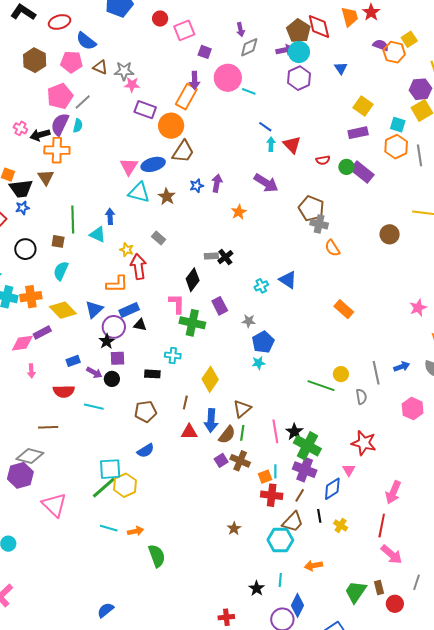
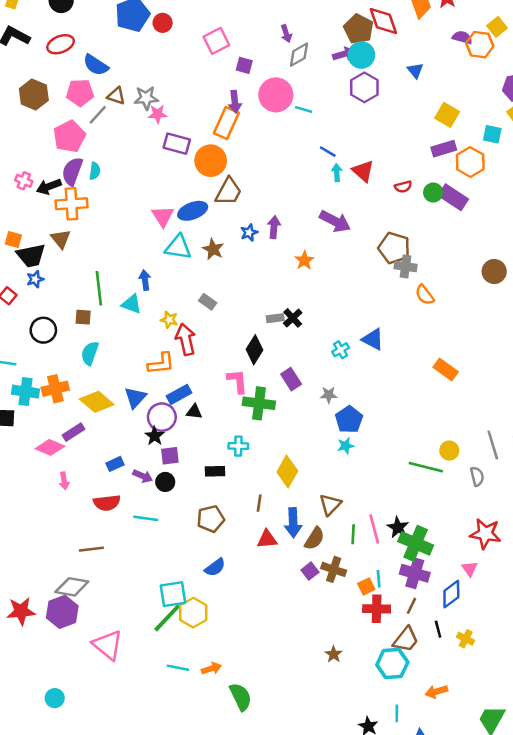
red circle: (160, 19) -> (163, 23), moved
gray line: (83, 102) -> (98, 115), moved
orange hexagon: (396, 147) -> (470, 162), moved
pink diamond: (22, 343) -> (50, 447), turned 35
green line: (242, 433) -> (353, 534), moved

